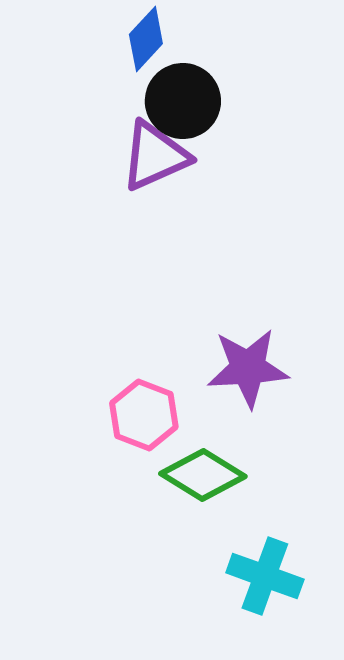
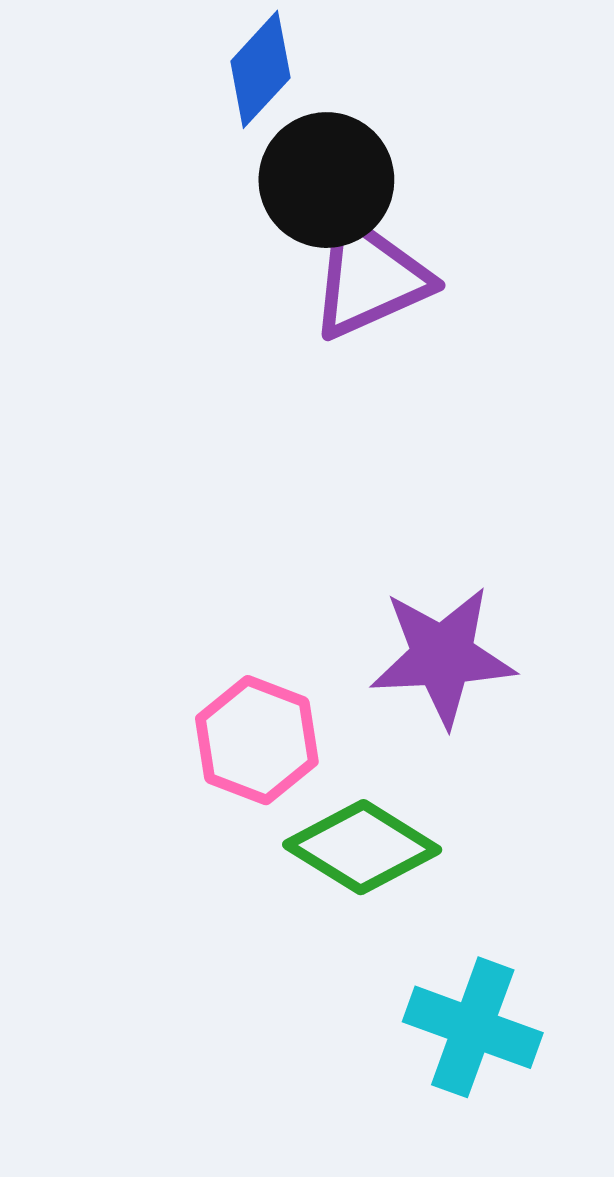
purple triangle: (155, 156) -> (369, 278), moved

